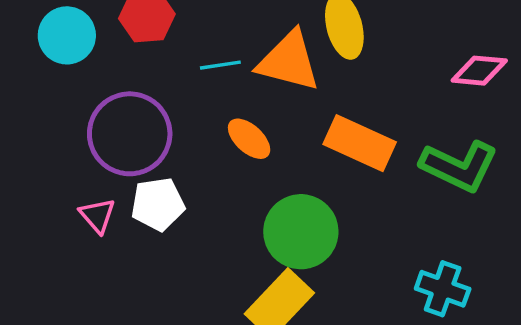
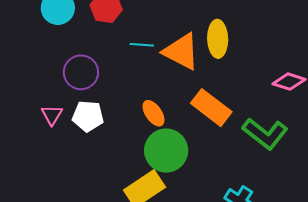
purple circle: (130, 134) -> (81, 72), size x0.7
orange ellipse: (249, 139) -> (153, 113), moved

